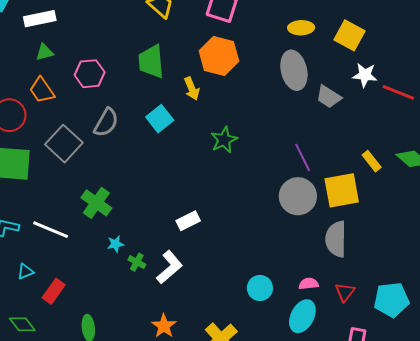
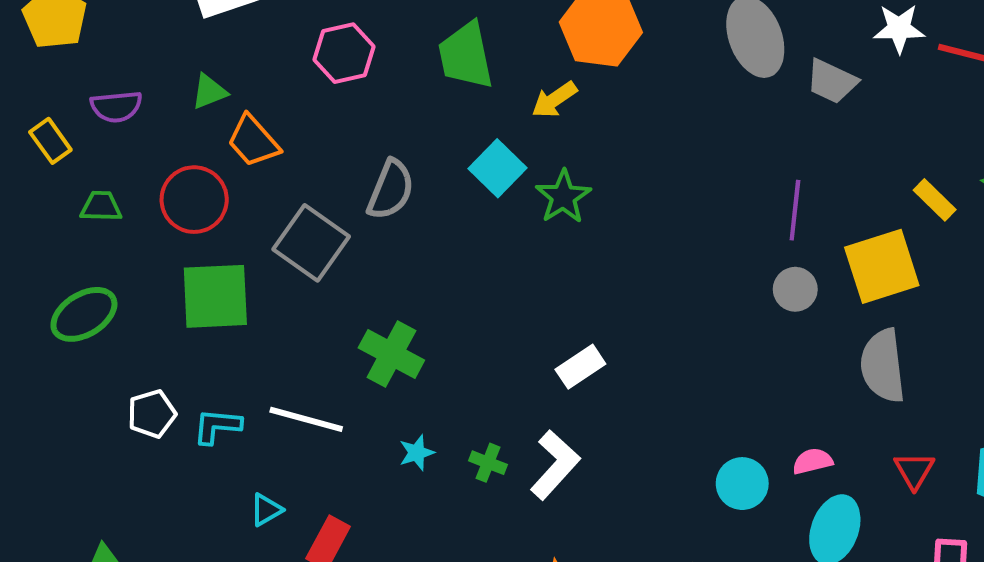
green triangle: (45, 52) -> (209, 92), moved
pink hexagon: (90, 74) -> (344, 53), moved
yellow arrow: (192, 89) -> (554, 100), turned 85
green star: (224, 140) -> (563, 197), moved
purple line: (303, 157) -> (795, 210), turned 40
gray circle: (298, 196) -> (795, 289), size x0.6
cyan star: (115, 244) -> (417, 453), moved
pink semicircle: (309, 284) -> (813, 461), moved

